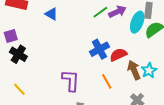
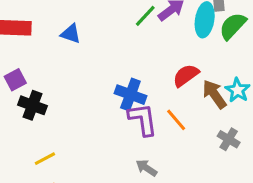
blue cross: (99, 49) -> (130, 95), moved, turned -30
purple L-shape: (71, 81) -> (143, 119), moved
yellow line: (19, 89) -> (45, 159), turned -64

